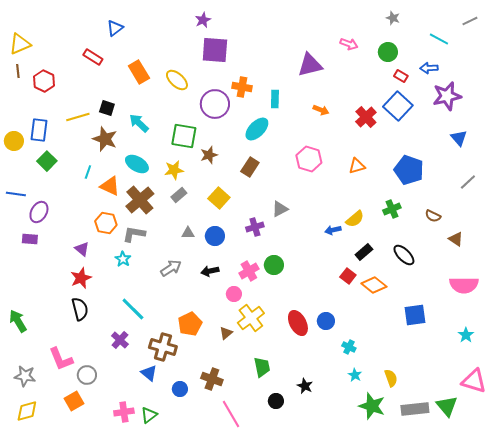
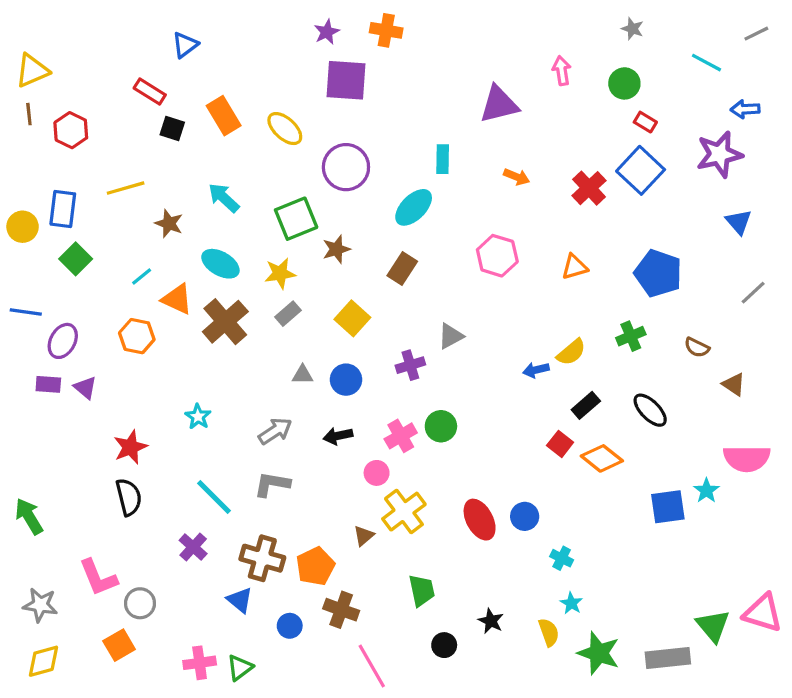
pink arrow: (349, 44) -> (562, 71), turned -120
blue arrow: (429, 68) -> (745, 109), moved
orange cross: (242, 87) -> (386, 30), moved
black square: (107, 108) -> (172, 129), moved
green square: (184, 136) -> (296, 219), turned -32
brown star: (105, 139) -> (169, 223), size x0.7
cyan line: (88, 172) -> (142, 277), turned 32
orange hexagon: (106, 223) -> (137, 336), moved
gray L-shape: (134, 234) -> (272, 484), moved
purple triangle: (82, 249) -> (85, 388), moved
orange pentagon: (190, 324) -> (315, 566), moved
cyan star: (466, 335) -> (706, 491), moved
yellow semicircle: (391, 378) -> (549, 632), moved
green triangle: (447, 406) -> (713, 626), moved

